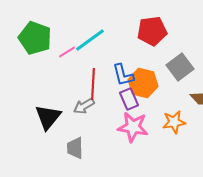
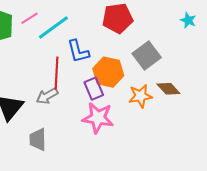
pink line: (67, 52) -> (30, 18), moved
blue L-shape: (123, 75) -> (78, 51), moved
orange star: (174, 122) -> (140, 96), moved

